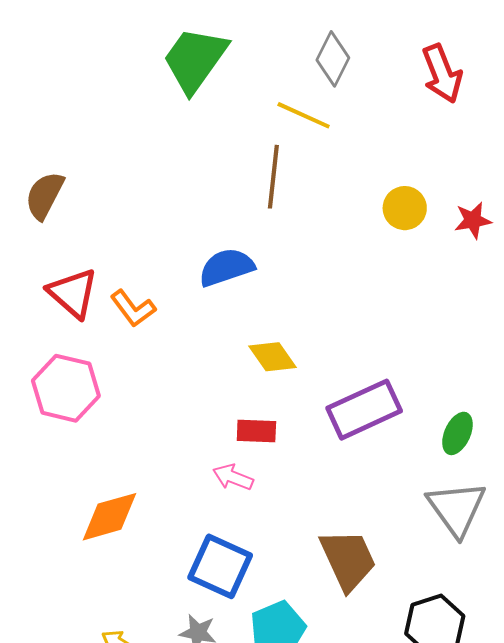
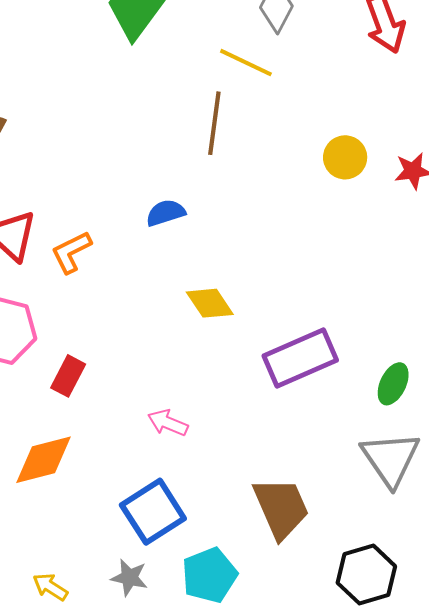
blue semicircle: (226, 267) -> (166, 213), size x0.7
orange L-shape: (133, 308) -> (71, 252), turned 99
red rectangle: (256, 431) -> (68, 376), moved, turned -66
blue square: (220, 566) -> (153, 512), turned 32

